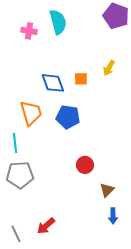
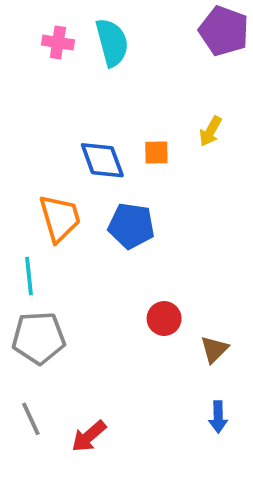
pink cross: (29, 31) -> (58, 42), moved
brown triangle: (107, 190) -> (214, 349), moved
gray line: (16, 234) -> (31, 419), moved

